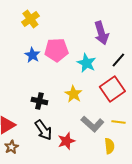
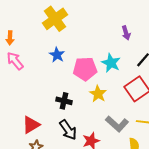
yellow cross: (30, 19) -> (55, 19), size x1.4
purple arrow: (101, 33) -> (126, 33), size x0.6
pink pentagon: (56, 50) -> (85, 69), moved

